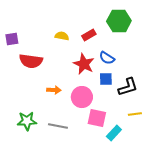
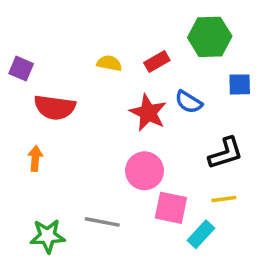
purple square: (12, 39) -> (21, 69), turned 32
blue square: (106, 79) -> (240, 84), moved
orange arrow: (54, 90) -> (35, 158), moved, turned -88
yellow line: (135, 114) -> (224, 199), moved
green star: (27, 121) -> (48, 236), moved

